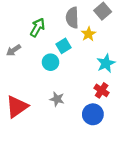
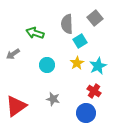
green arrow: (37, 27) -> (35, 33), turned -102
yellow star: (89, 34) -> (77, 63), moved
cyan square: (64, 46) -> (80, 41), moved

